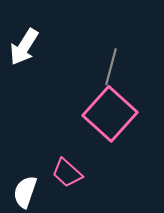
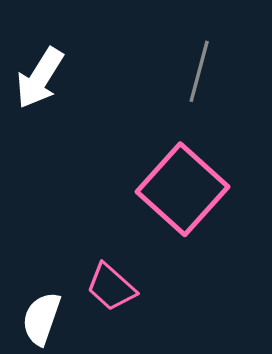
gray line: (111, 67) -> (199, 71), moved

